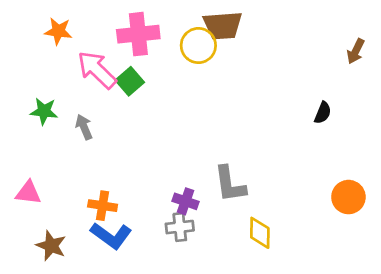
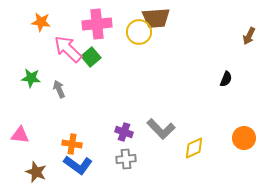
gray L-shape: (230, 184) -> (161, 129), turned -36
purple cross: (185, 201) -> (124, 132), moved
yellow diamond: (260, 233) -> (194, 148), moved, turned 65

